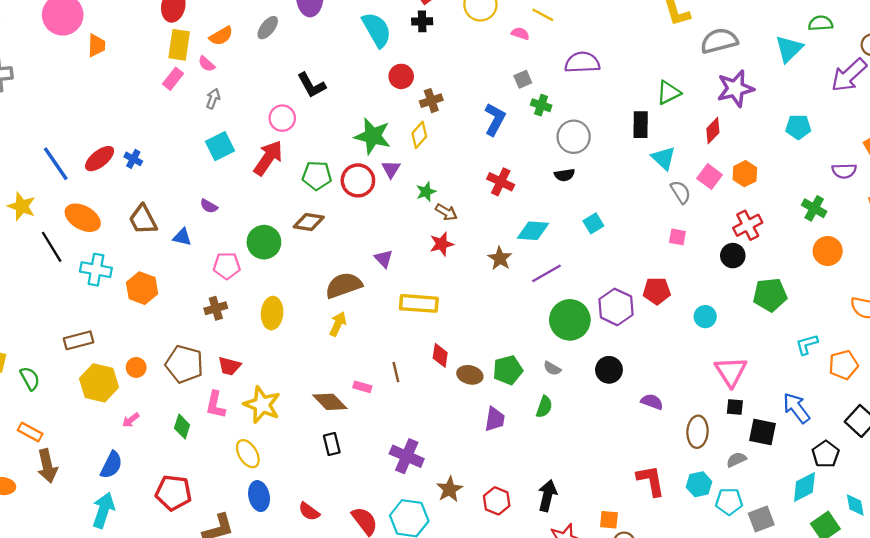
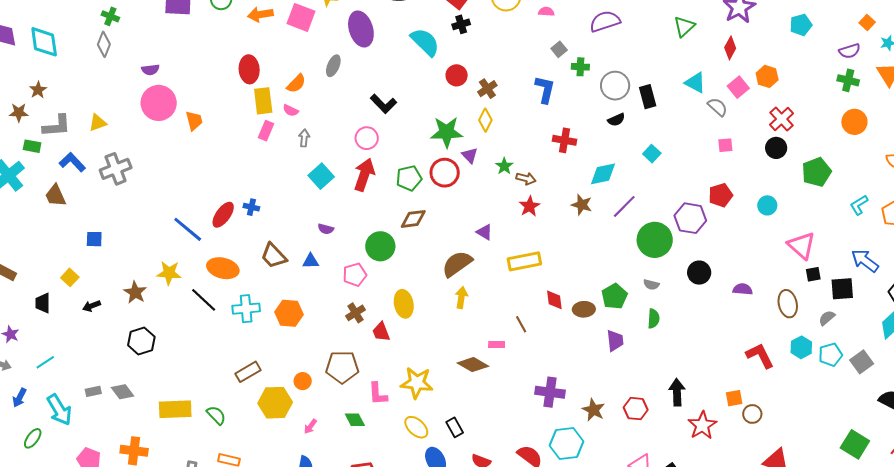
black rectangle: (641, 125) -> (648, 97), moved
pink square: (710, 177) -> (738, 87), turned 30
green cross: (814, 208) -> (848, 80), moved
red trapezoid: (229, 366) -> (381, 332), moved, turned 70
green diamond: (182, 427) -> (355, 420), turned -30
black rectangle: (332, 444) -> (455, 427), moved

